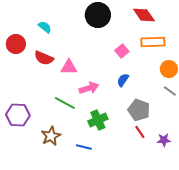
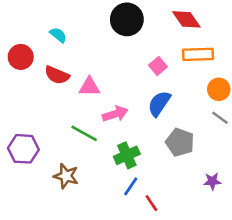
blue semicircle: (123, 80) -> (159, 104), size x1.5
red line: (140, 132) -> (151, 203), moved
brown star: (51, 136) -> (66, 176), turned -30
blue line: (84, 147) -> (131, 186), moved, turned -70

